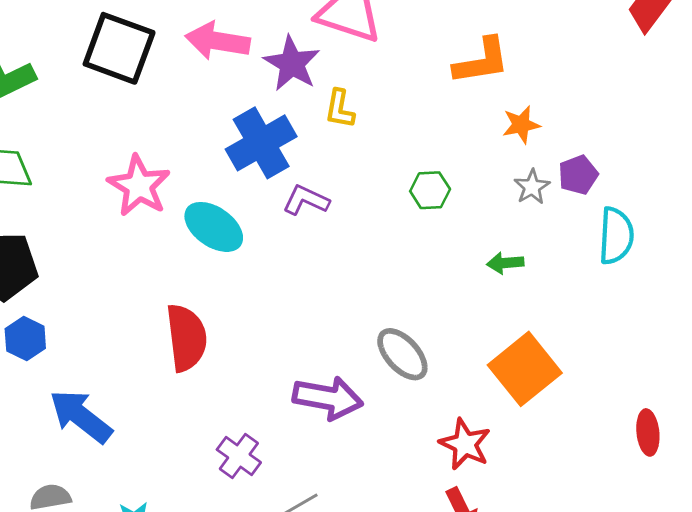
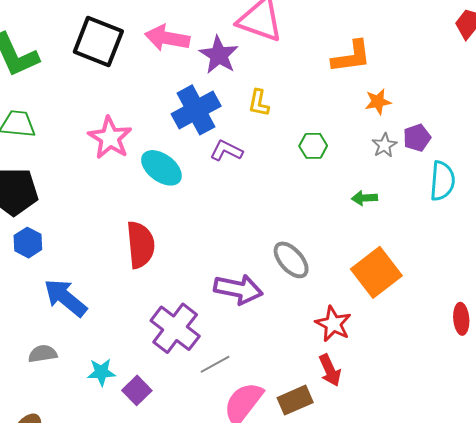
yellow L-shape: (340, 109) -> (259, 103), moved
purple cross: (239, 456) -> (175, 328), size x1.6

